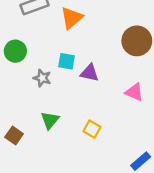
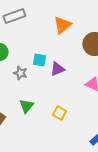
orange triangle: (72, 18) -> (62, 25), moved
purple triangle: (90, 73) -> (57, 69), turned -35

